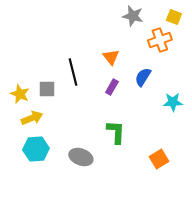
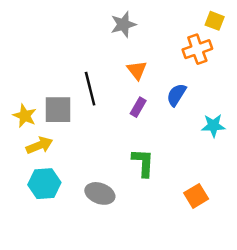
gray star: (133, 16) -> (123, 24), moved, turned -30
gray square: (47, 89) -> (58, 110), size x1.4

